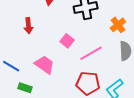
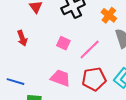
pink trapezoid: (45, 65) -> (60, 78), moved

